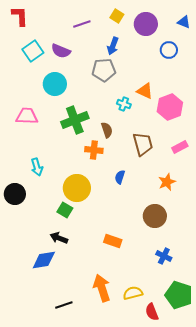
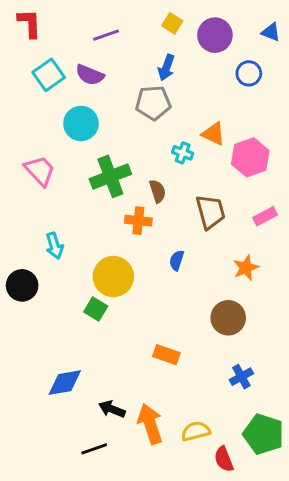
purple line: (82, 24) -> (106, 35), moved
pink trapezoid: (27, 116) -> (40, 171), turned 45
black arrow: (59, 238) -> (112, 409), moved
blue cross: (164, 256) -> (241, 377), turned 35

